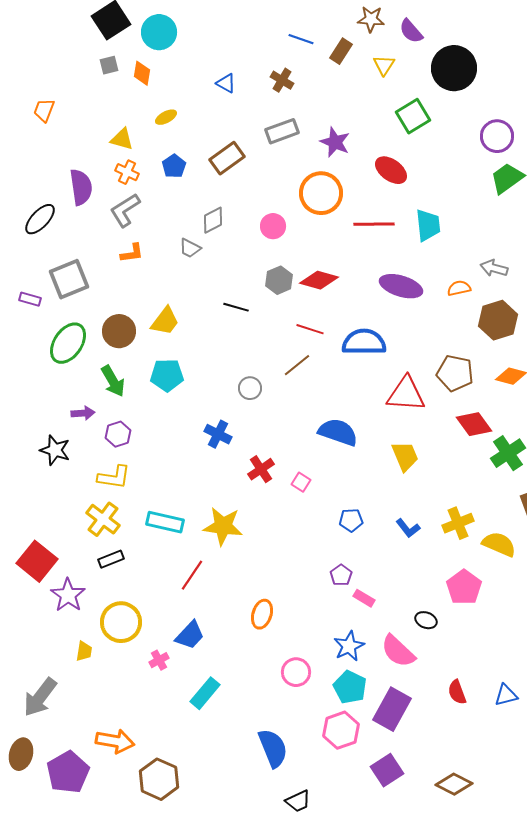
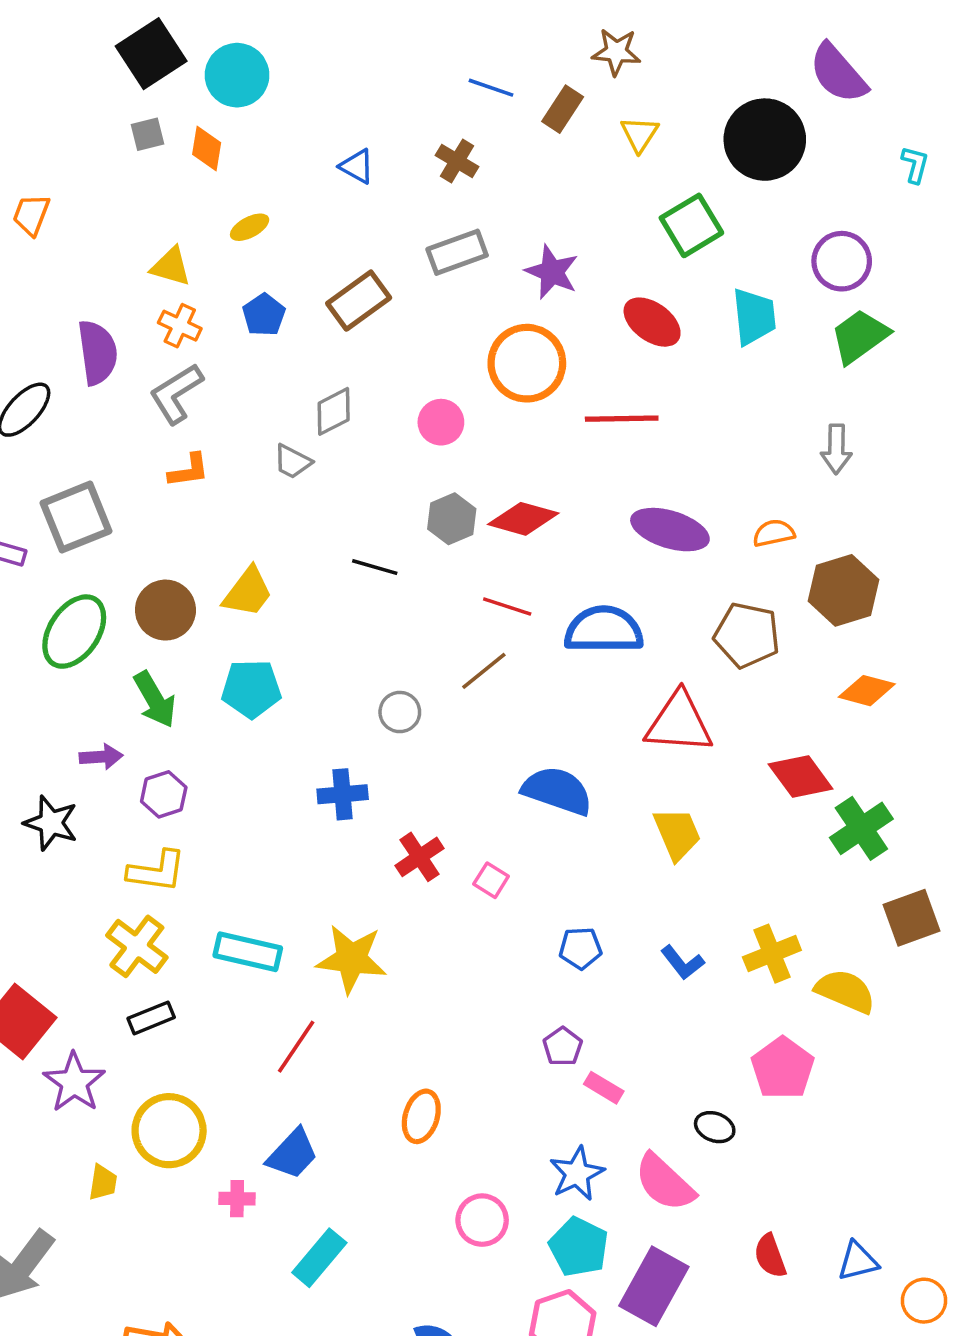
purple semicircle: (411, 31) -> (838, 73), moved, size x1.4
cyan trapezoid: (428, 225) -> (754, 317), moved
gray arrow: (494, 268) -> (836, 449), moved, turned -104
brown pentagon: (455, 373) -> (747, 635), moved
blue cross: (218, 434) -> (343, 794), turned -32
pink cross: (159, 660) -> (237, 1199), turned 30

